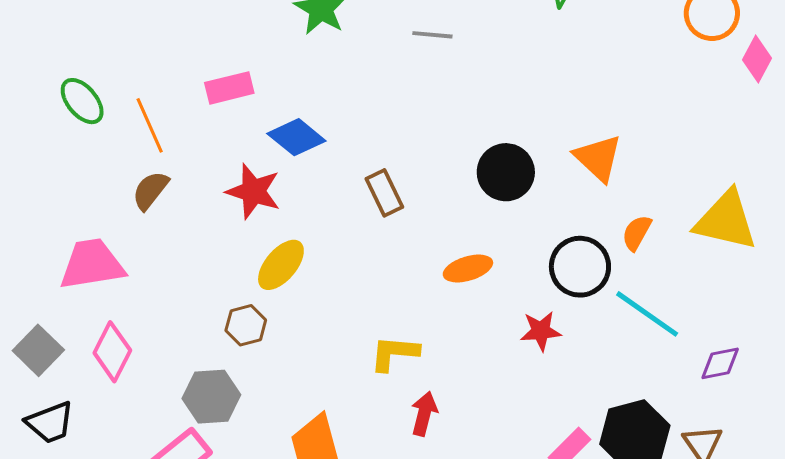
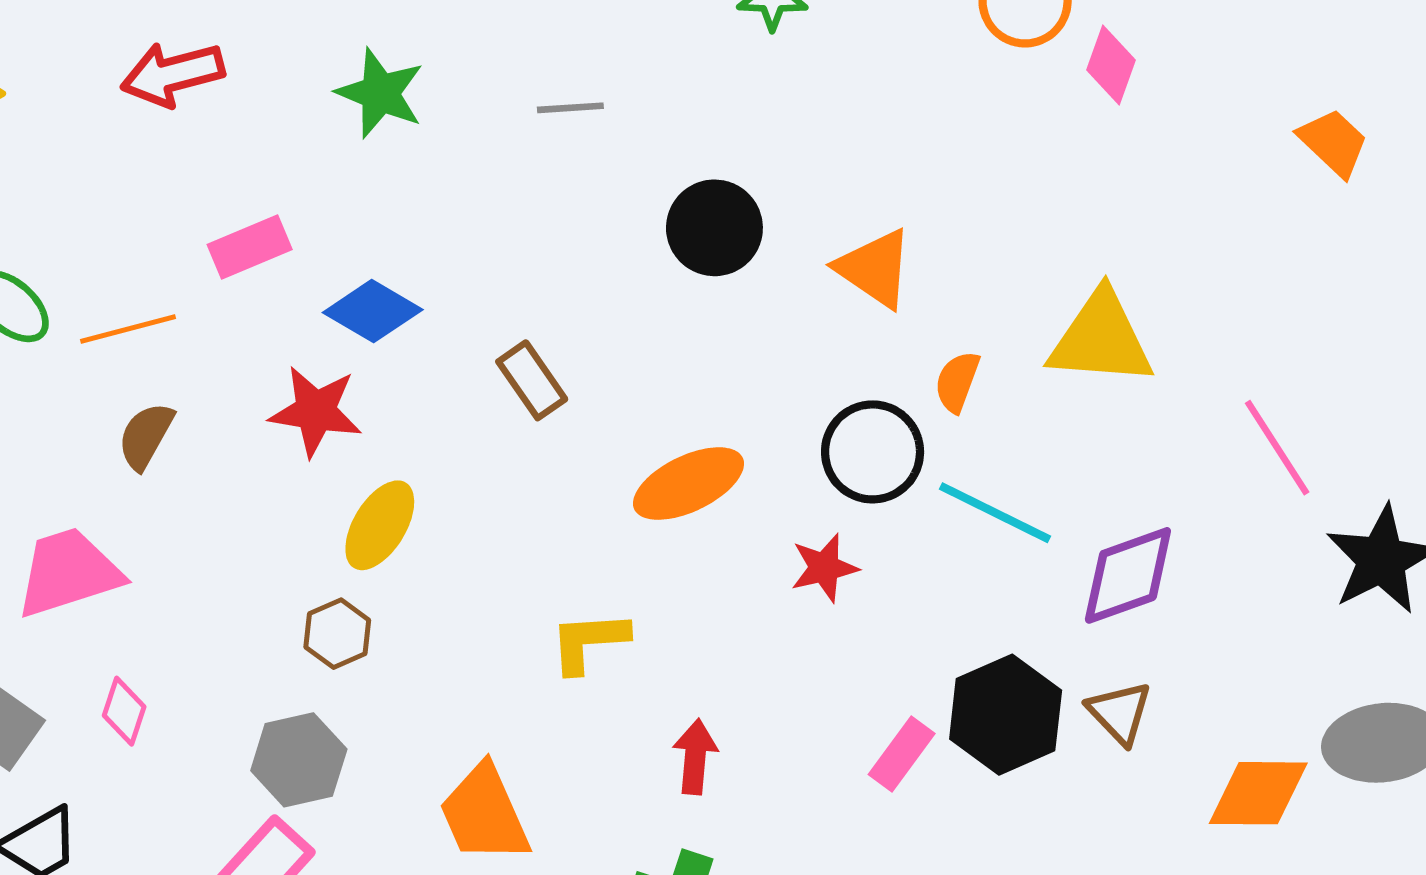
orange line: (150, 125) -> (128, 329), turned -72
black circle: (506, 172) -> (714, 228), moved
orange ellipse: (468, 269) -> (689, 484), size x1.4
pink diamond: (112, 352) -> (124, 711), size x0.7
purple diamond: (720, 363) -> (1128, 575), size x1.6
red arrow: (424, 414) -> (695, 757), moved

